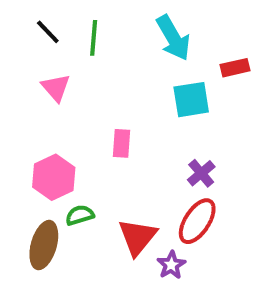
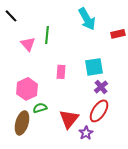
black line: (48, 32) -> (11, 16), moved
green line: (94, 38) -> (47, 35), moved
cyan square: (191, 100) -> (94, 67), moved

